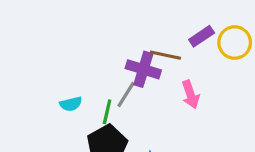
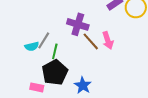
brown line: (165, 55) -> (91, 41), moved, turned 36
gray line: (126, 94) -> (44, 40), moved

